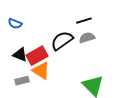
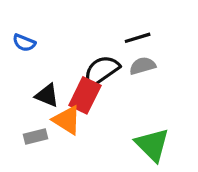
black triangle: (20, 55) -> (47, 95), moved
red rectangle: (37, 56) -> (85, 95), moved, turned -35

